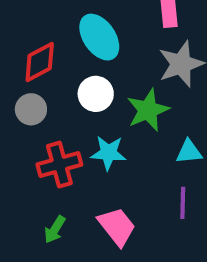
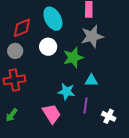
cyan star: (108, 153) -> (66, 92), moved
red cross: (59, 165) -> (14, 80), moved
green arrow: (55, 230) -> (12, 115), moved

